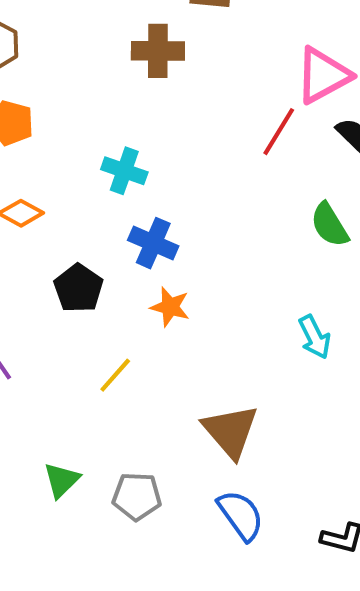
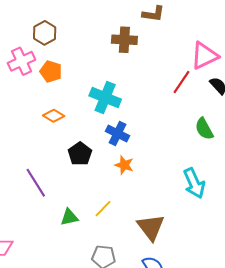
cyan cross: (124, 171) -> (105, 97), size x1.4
cyan arrow: (315, 337) -> (194, 183), size x1.4
yellow line: (115, 375) -> (103, 209), moved
green triangle: (62, 480) -> (69, 217), moved, turned 30

